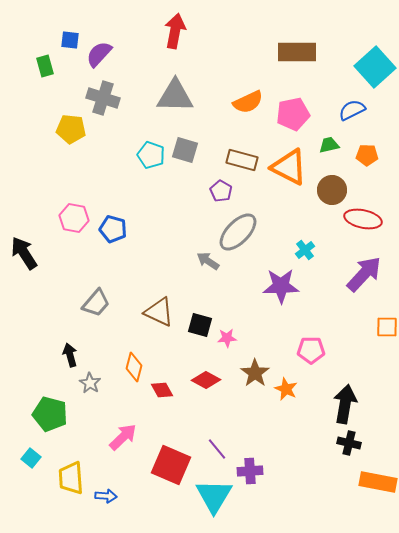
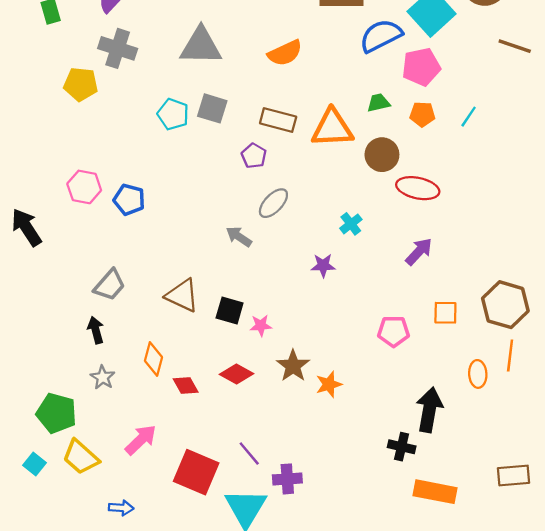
blue semicircle: (352, 110) -> (381, 36), moved, size x1.4
pink pentagon: (293, 114) -> (421, 67), moved
orange triangle: (289, 167) -> (332, 128), turned -30
gray ellipse: (238, 232) -> (273, 203), size x0.7
purple arrow: (364, 274) -> (419, 252), size x0.7
purple star: (281, 286) -> (323, 265), size x0.6
pink pentagon: (311, 350) -> (394, 331), moved
black arrow: (70, 355) -> (96, 330), moved
orange star: (286, 389) -> (329, 384), turned 30
black arrow: (345, 404) -> (429, 410), moved
yellow trapezoid: (71, 478) -> (81, 457), moved, turned -44

